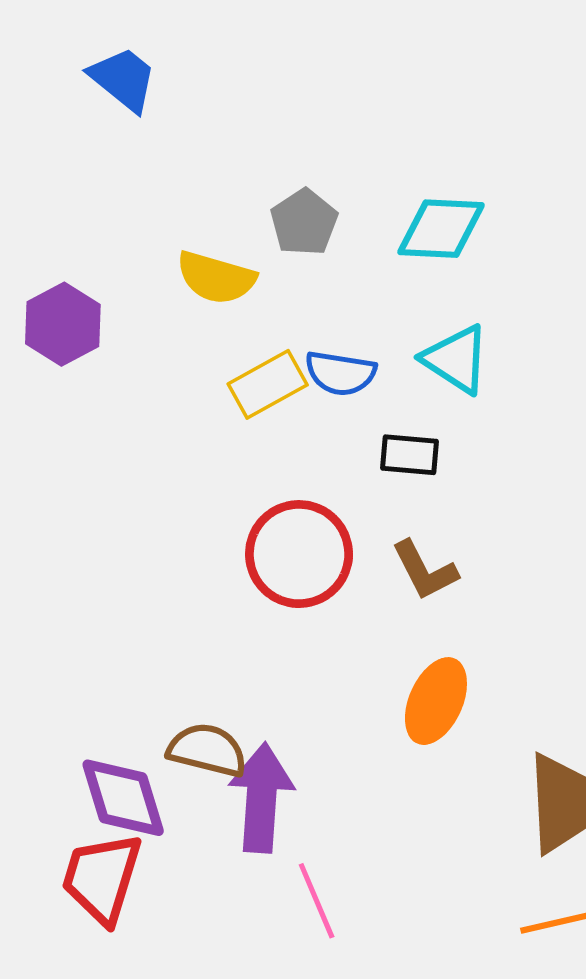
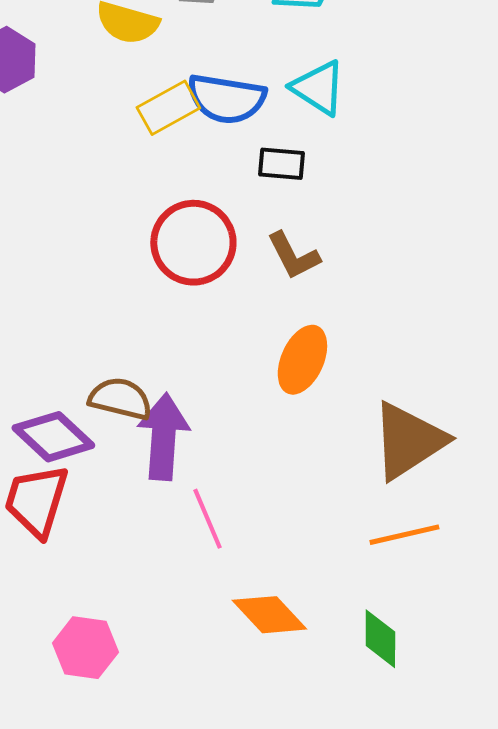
blue semicircle: (340, 373) -> (226, 99), size x1.4
purple diamond: (123, 798) -> (53, 437), turned -30

